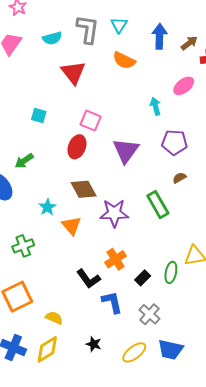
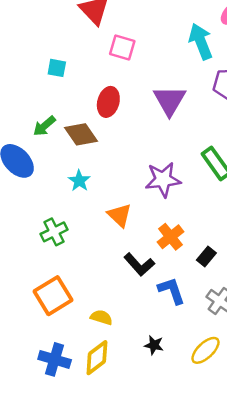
cyan arrow: (155, 106) -> (201, 42), size x1.6
pink square: (91, 121) -> (122, 48), moved
brown diamond: (84, 189) -> (81, 134), moved
orange triangle: (71, 226) -> (120, 215), moved

